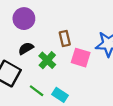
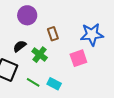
purple circle: (24, 19) -> (27, 15), moved
pink square: (81, 58) -> (78, 58), moved, turned -30

